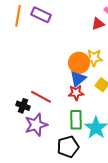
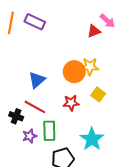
blue triangle: (78, 79) -> (37, 80), moved
green rectangle: (76, 120) -> (49, 131), moved
purple star: (36, 125) -> (30, 136), size x0.6

